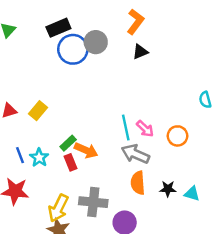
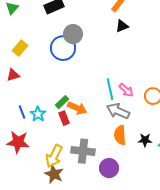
gray circle: (96, 42) -> (73, 34), moved
blue circle: (73, 49) -> (63, 48), moved
yellow rectangle: (38, 111) -> (20, 48), moved

